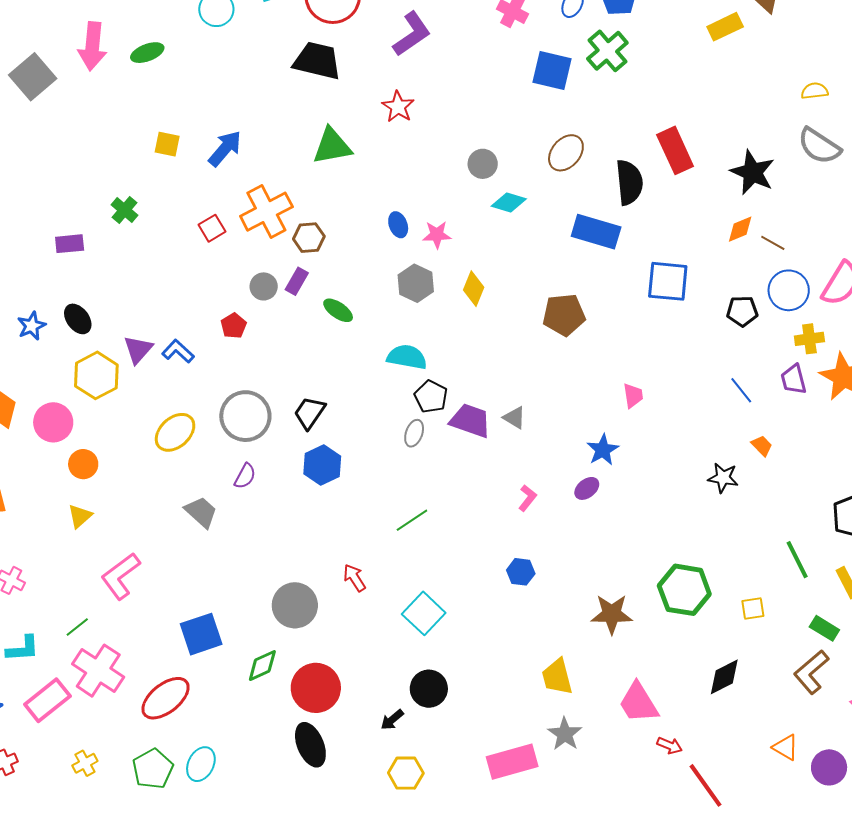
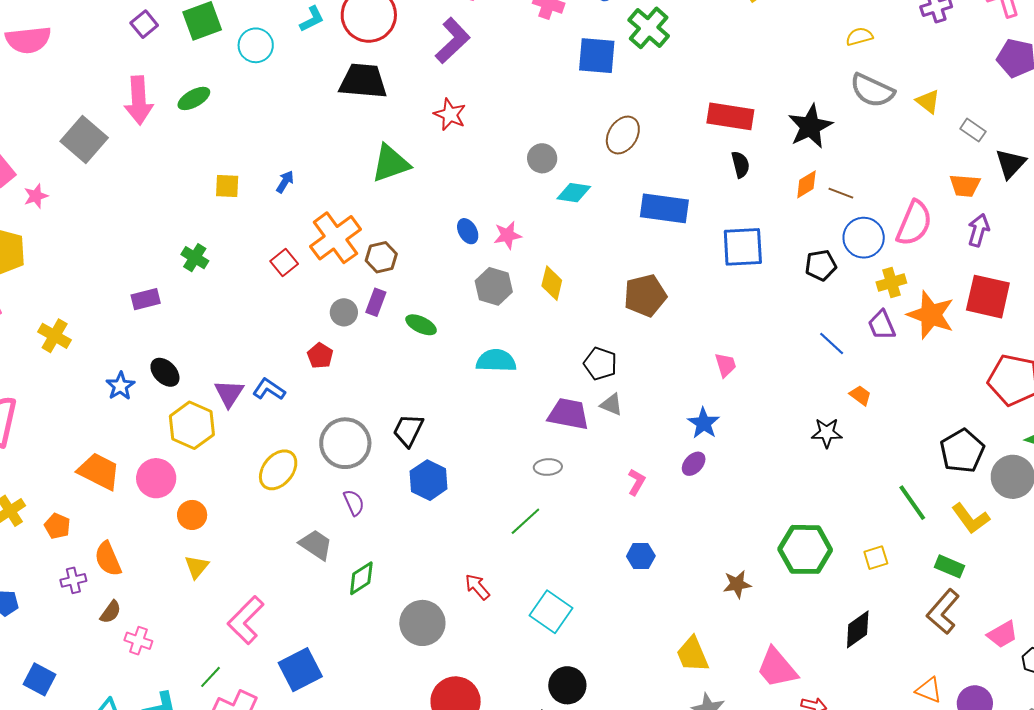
blue arrow: (225, 148) -> (285, 182), size x0.6
red rectangle: (675, 150) -> (730, 116), turned -48
black star: (753, 172) -> (810, 126), turned 30
black semicircle: (629, 182) -> (740, 164), moved, size x0.6
black pentagon: (431, 397) -> (600, 364), moved
gray ellipse: (414, 433) -> (548, 467), moved, turned 76
purple semicircle: (245, 476) -> (354, 503), turned -44
brown star: (612, 614) -> (737, 584), size x0.7
blue square: (201, 634) -> (300, 670), moved
green diamond: (262, 666) -> (361, 578), moved

